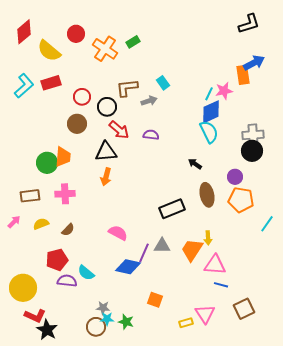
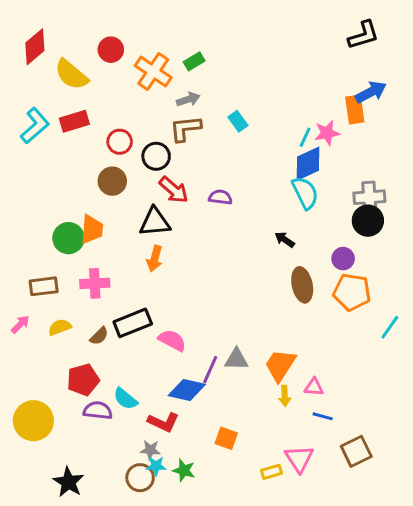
gray arrow: (149, 101) -> (188, 99), moved
black rectangle: (172, 209) -> (133, 323), moved
yellow arrow: (208, 238) -> (285, 396), moved
pink triangle: (215, 265) -> (314, 387), size x0.6
red L-shape: (35, 316) -> (163, 422), moved

